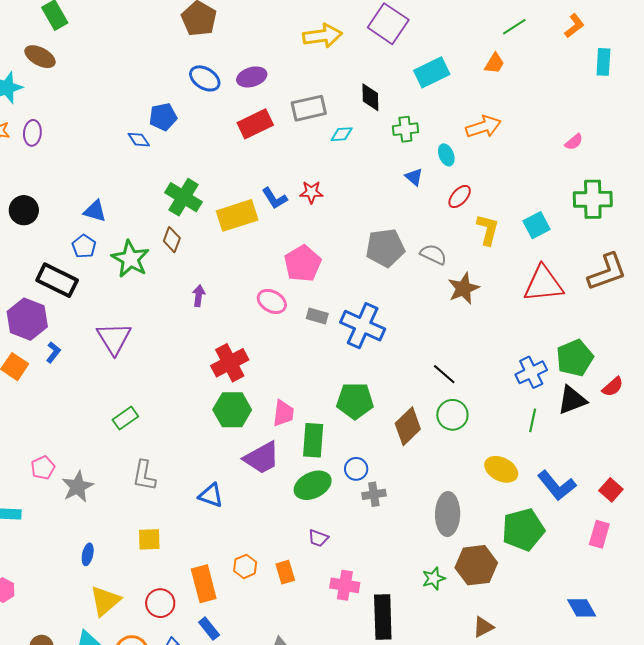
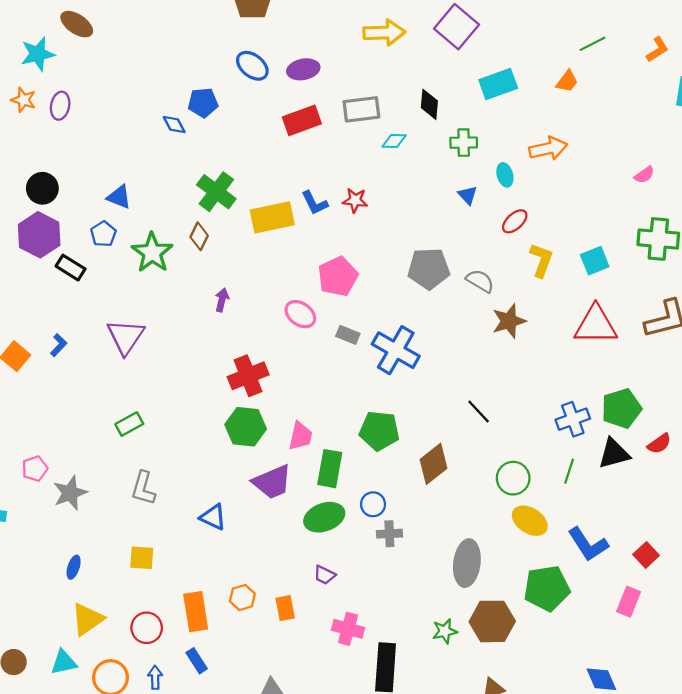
black rectangle: (57, 280) -> (71, 268), size x0.7
purple hexagon: (27, 319) -> (39, 235), moved
green circle: (452, 415) -> (513, 478), moved

